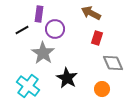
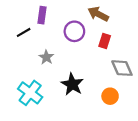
purple circle: (55, 29) -> (74, 31), moved
gray star: (43, 53) -> (46, 57), size x0.6

